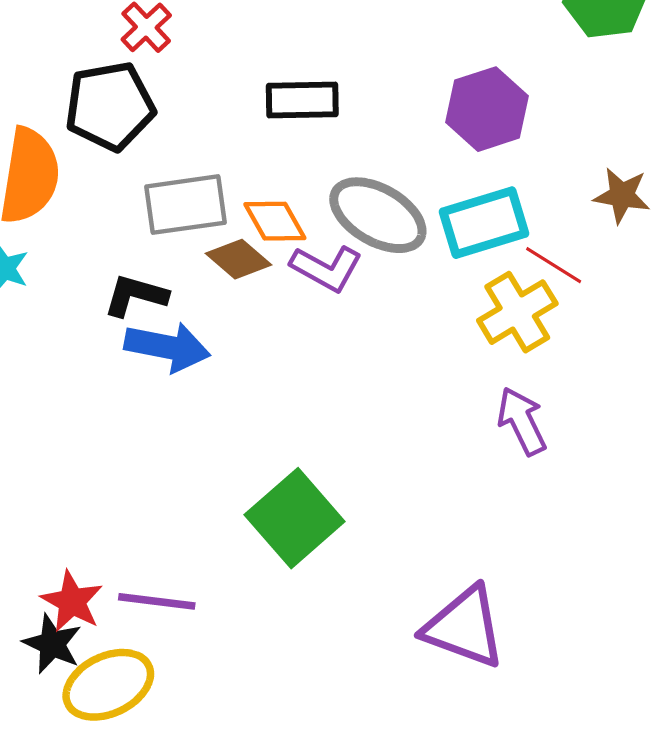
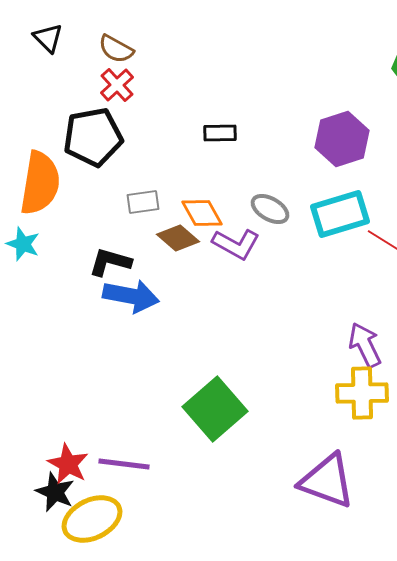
black rectangle: (302, 100) -> (220, 133), size x0.7
gray rectangle: (186, 205) -> (143, 202), size x0.6
gray ellipse: (378, 215) -> (270, 209), size x0.6
yellow cross: (517, 312) -> (362, 393), moved, turned 30

